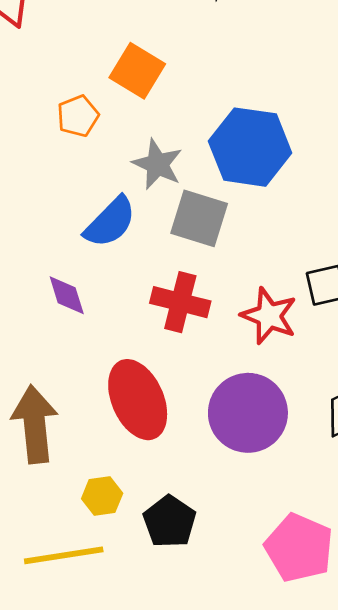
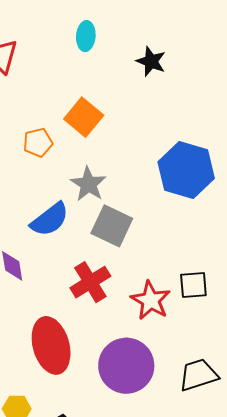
blue hexagon: (250, 147) -> (186, 170), moved
red cross: (180, 302) -> (90, 282), turned 36

